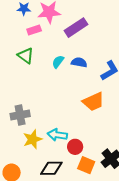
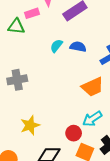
green triangle: (26, 56) -> (16, 26), moved, turned -30
gray cross: (20, 115) -> (17, 80), moved
cyan arrow: (57, 135) -> (92, 119), moved, turned -42

